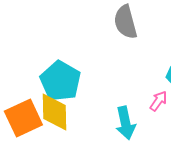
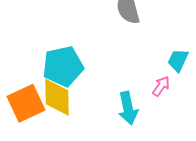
cyan pentagon: (60, 81) -> (63, 66), turned 30

